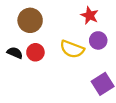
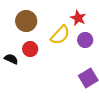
yellow semicircle: (72, 49) -> (60, 35), moved, turned -70
black semicircle: (15, 53) -> (11, 59), moved

